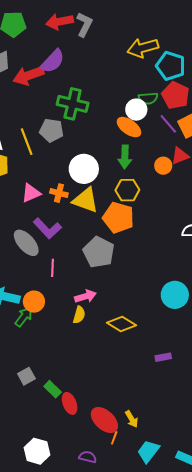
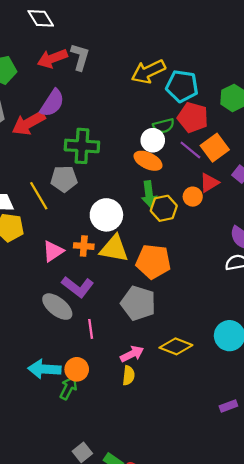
yellow hexagon: (127, 190) -> (164, 208), moved
yellow diamond: (122, 324) -> (176, 346), moved

